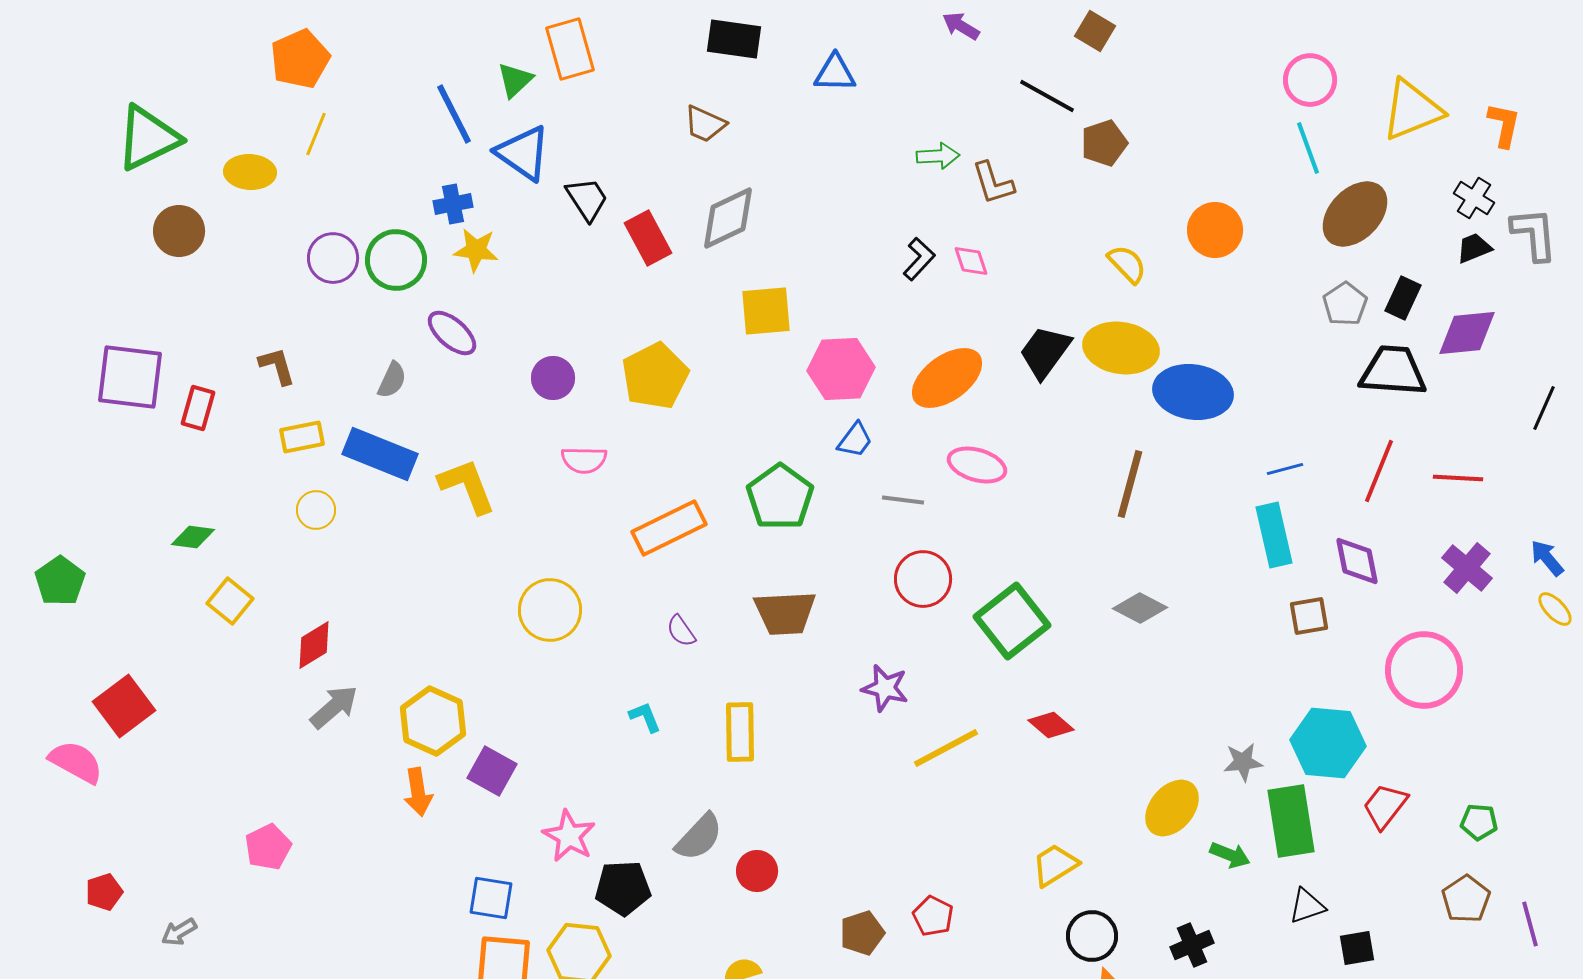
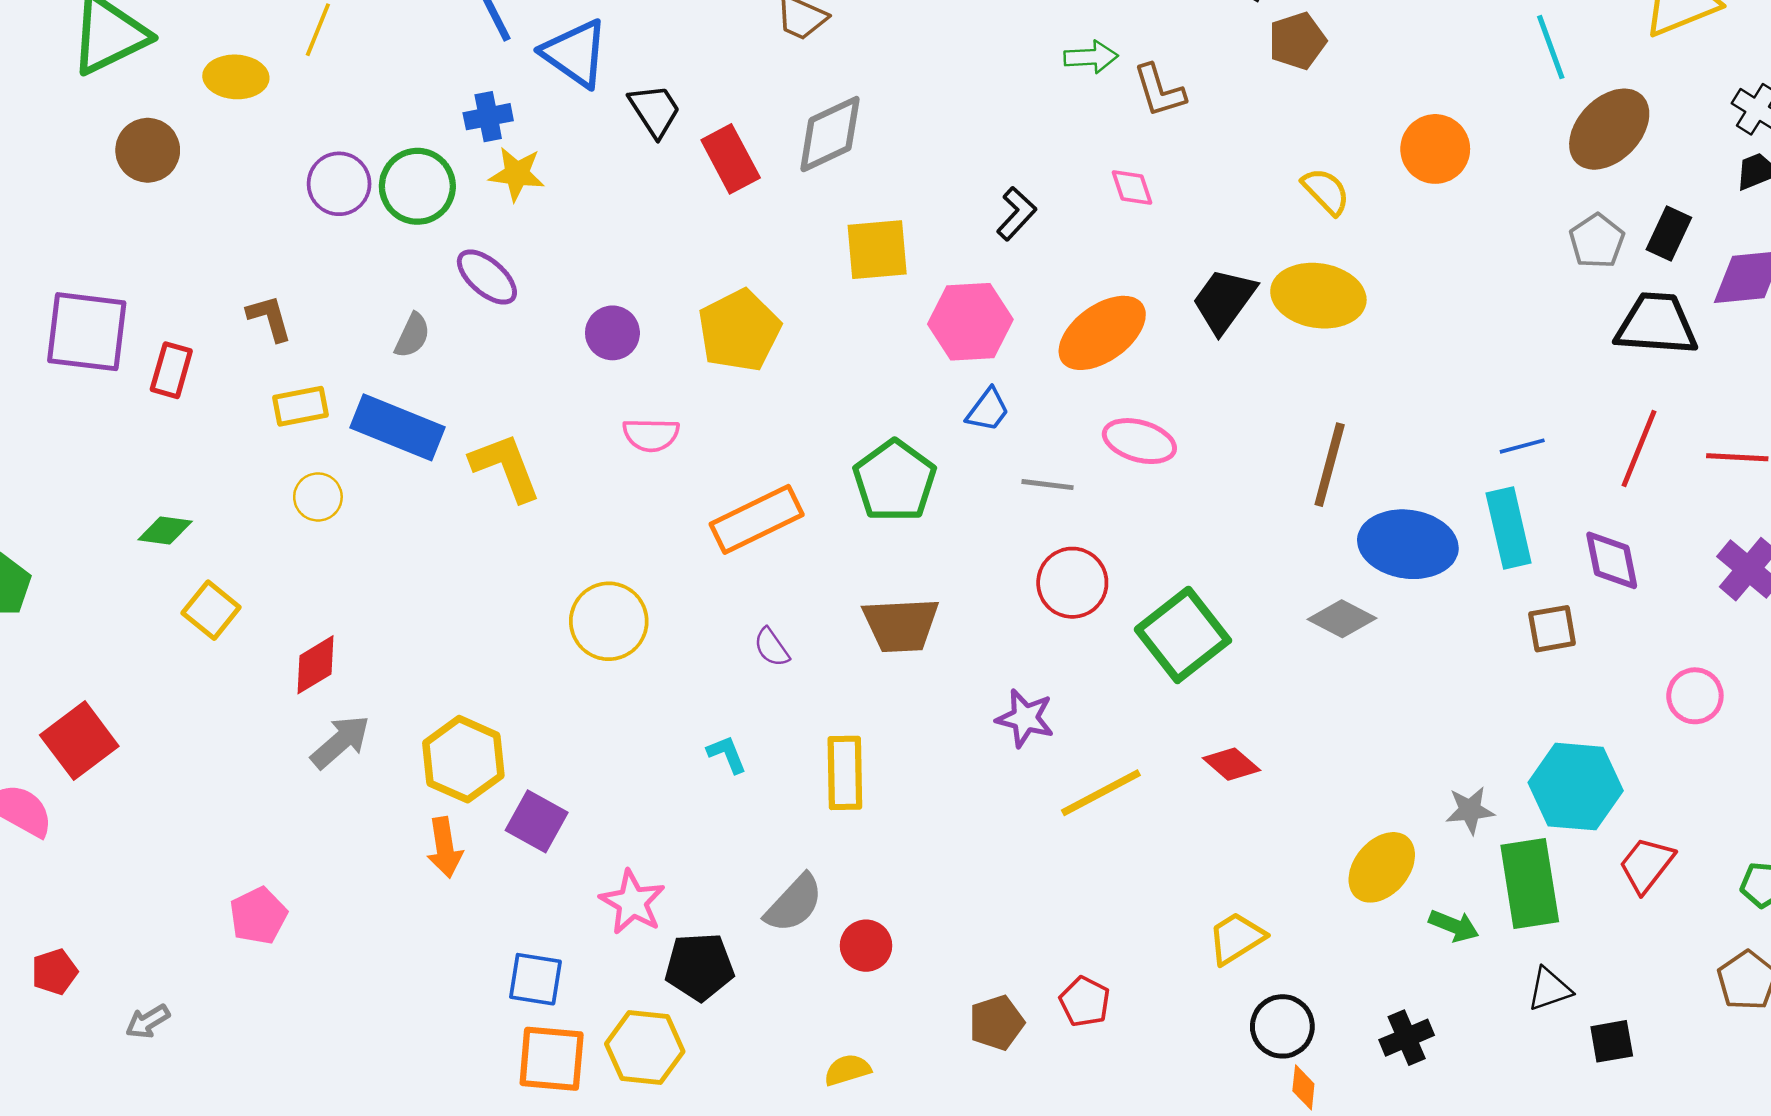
black L-shape: (919, 259) -> (1016, 214), moved
blue ellipse: (1193, 392) -> (1408, 544), moved
pink circle: (1424, 670) -> (1695, 696), size x0.6

